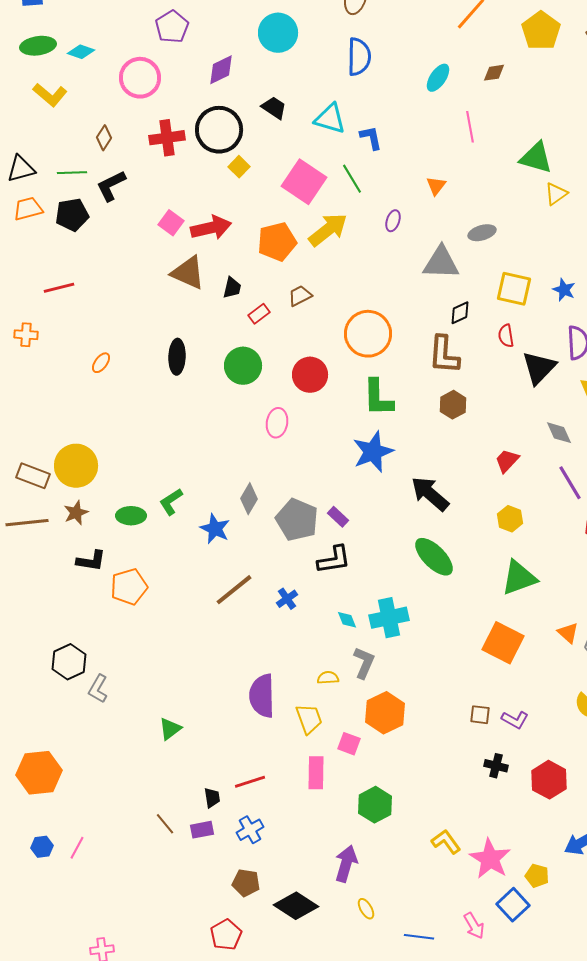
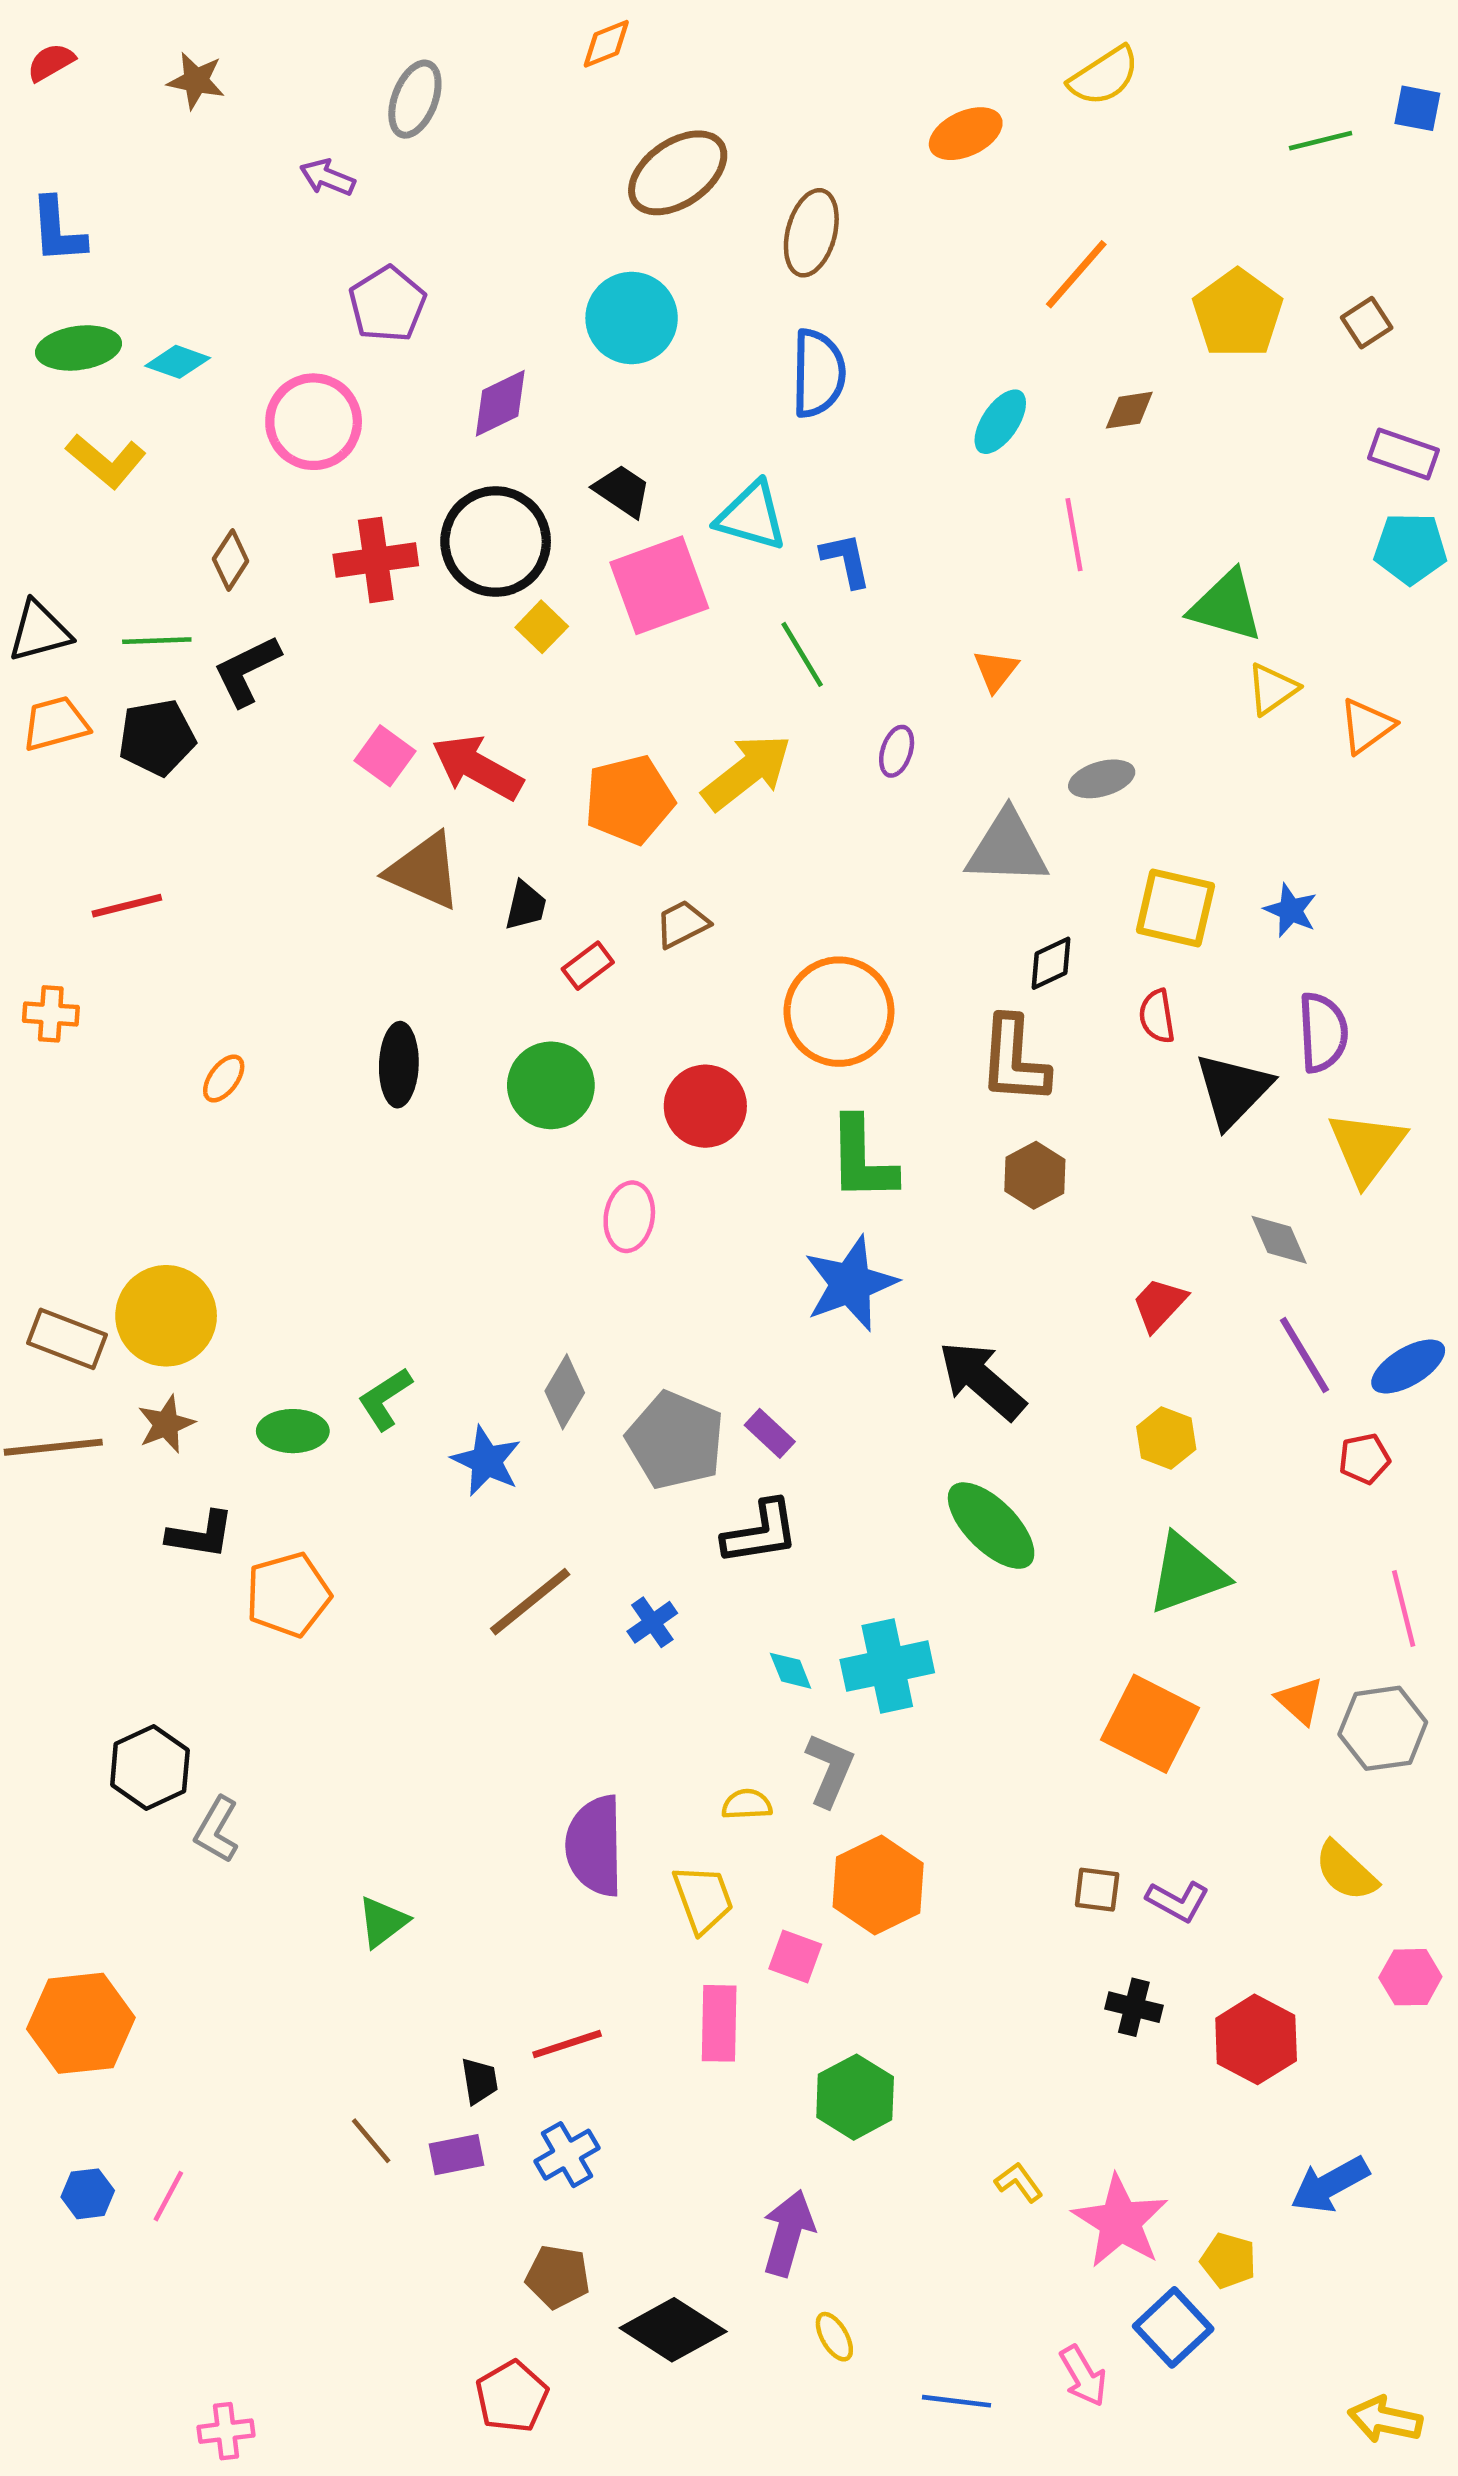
pink square: (304, 182) -> (659, 585), moved, turned 36
red arrow: (211, 228) -> (477, 767), turned -138
yellow L-shape: (446, 842) -> (1019, 2182), size x0.7

